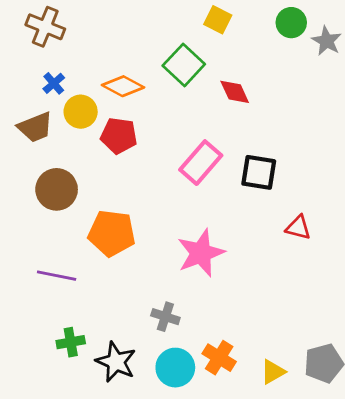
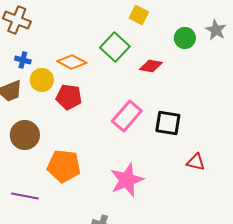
green circle: (291, 23) -> (185, 38), moved
blue cross: (54, 83) -> (23, 60), turned -35
red diamond: (235, 92) -> (151, 66), turned -55

